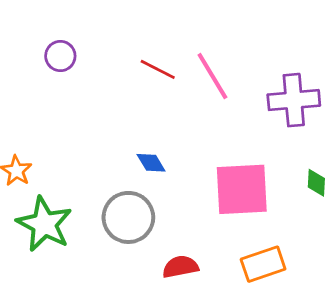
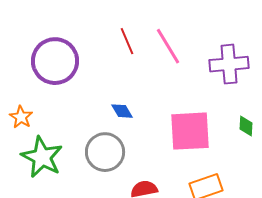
purple circle: (60, 56) -> (55, 61), moved, size x2.0
red line: (158, 69) -> (127, 41), turned 40

